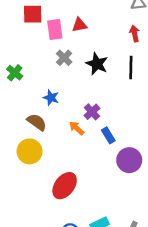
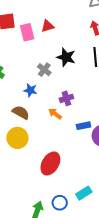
gray cross: (64, 58) -> (44, 70), moved
purple cross: (92, 112) -> (66, 98), turned 32
blue rectangle: (108, 135) -> (84, 126), moved, turned -64

